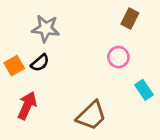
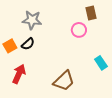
brown rectangle: (130, 19) -> (91, 13), turned -40
pink circle: (118, 57) -> (79, 30), moved

